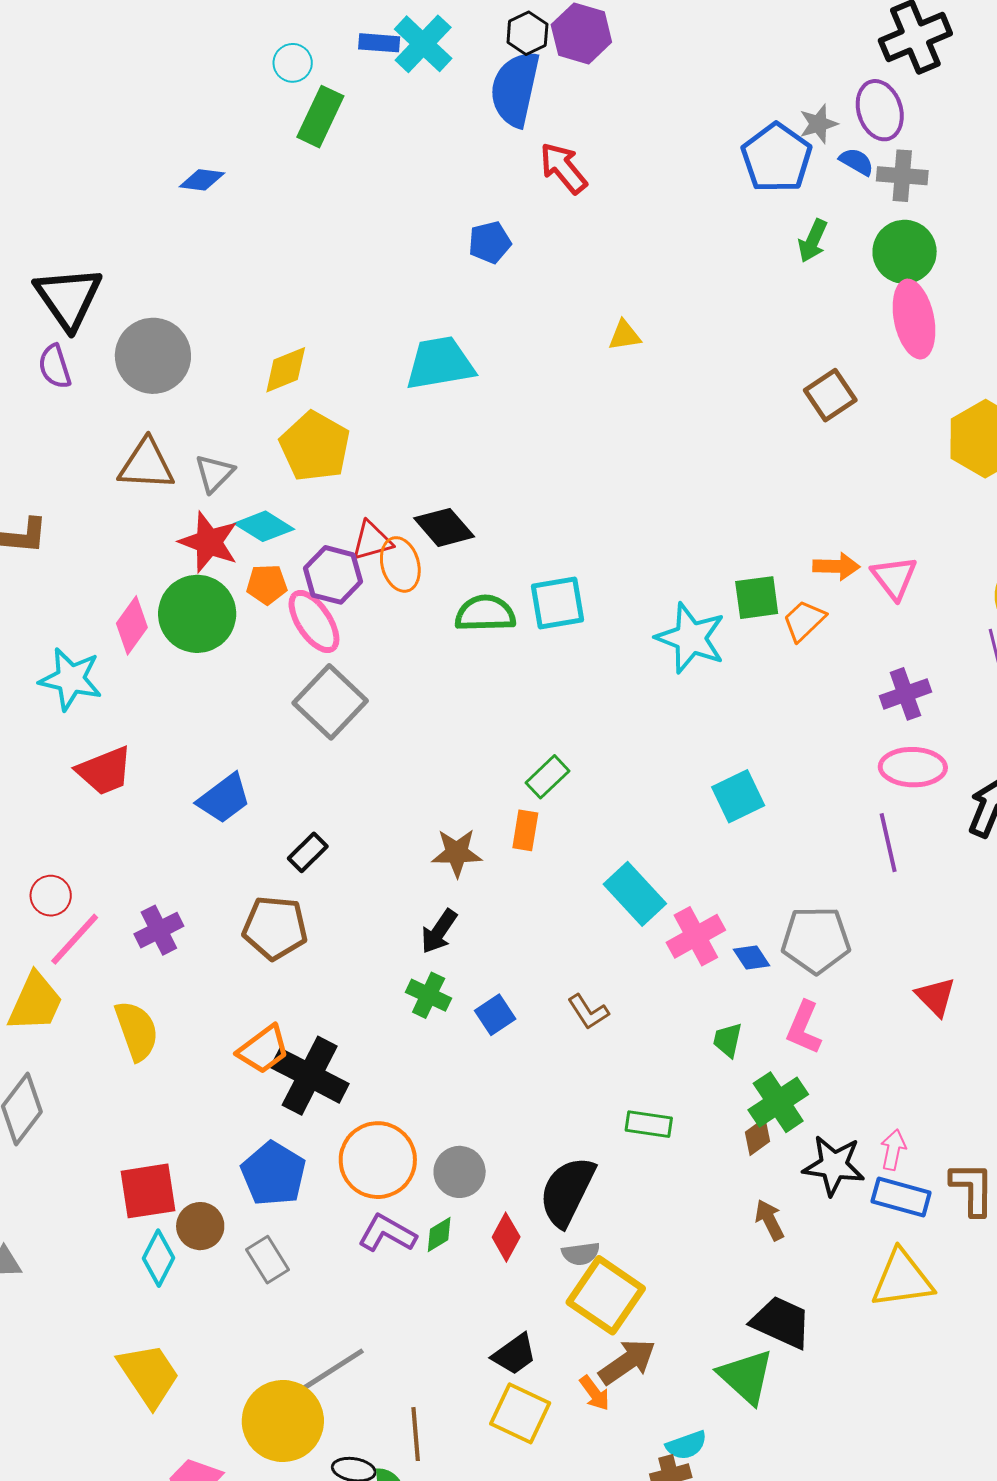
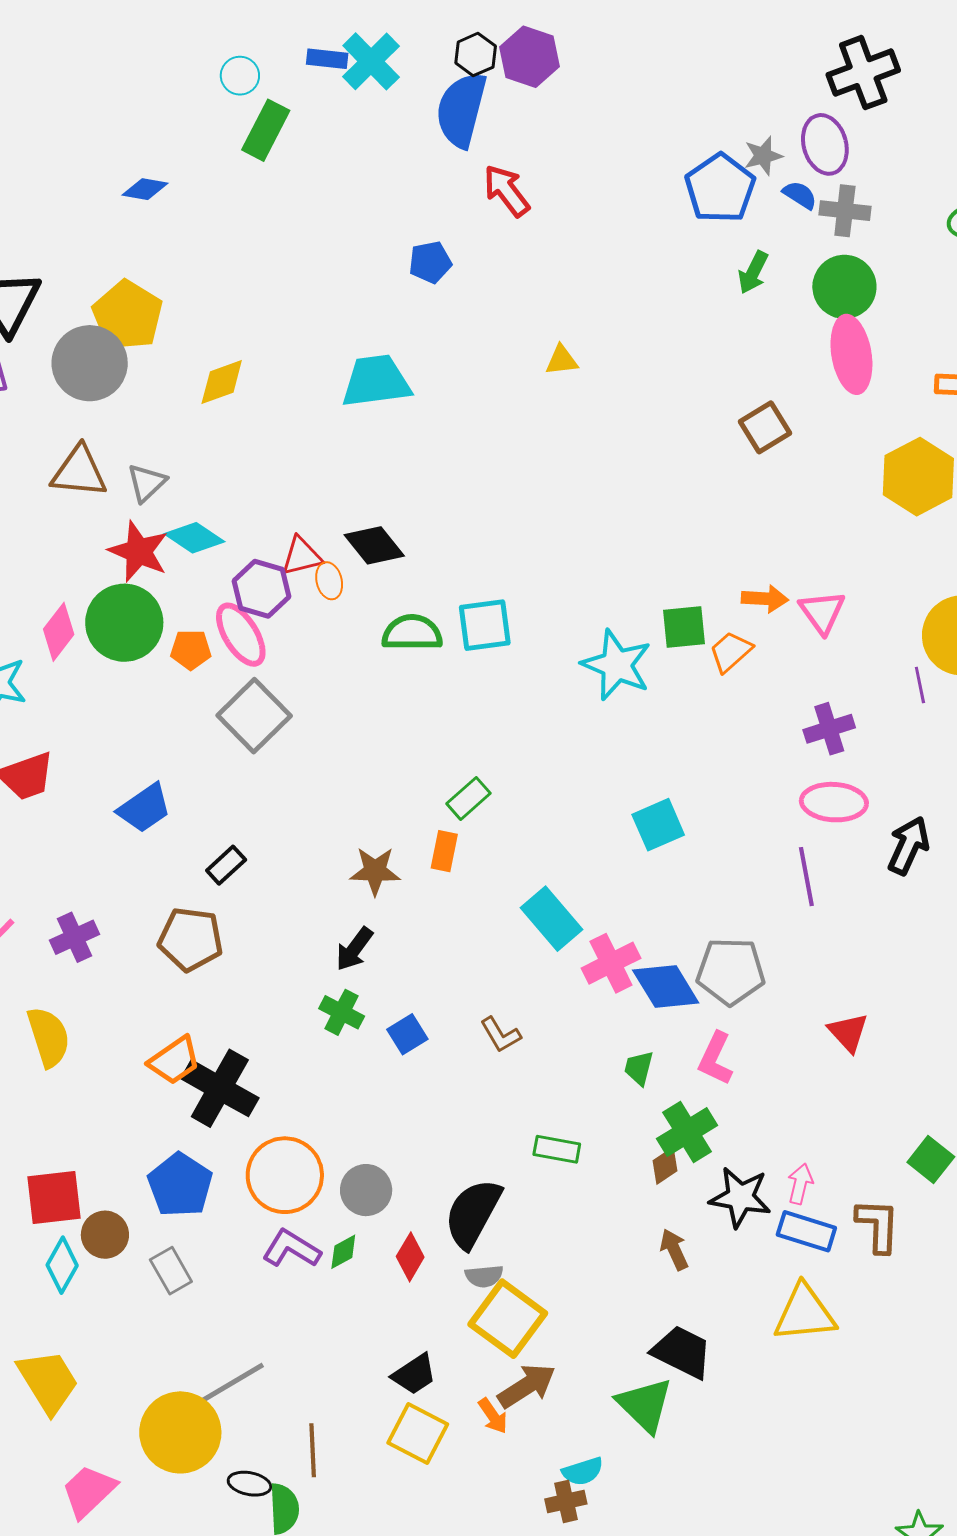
yellow pentagon: (315, 446) -> (128, 315), moved
orange ellipse: (400, 564) -> (329, 581), size x0.7
orange pentagon: (267, 584) -> (191, 650), moved
blue diamond: (751, 958) -> (666, 986), size x1.8

